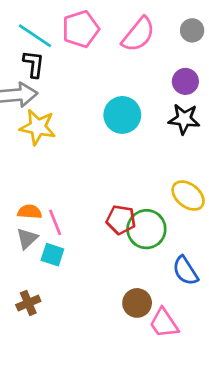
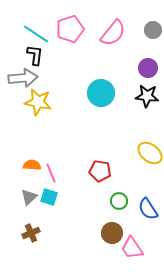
green circle: (146, 229) -> (119, 201), moved, size x0.6
gray triangle: (27, 239) -> (29, 197), moved

